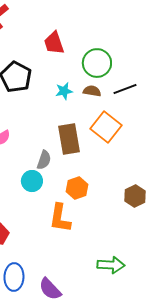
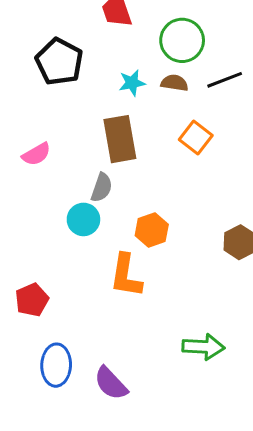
orange square: (106, 127) -> (196, 137), size x0.7
brown rectangle: (69, 139) -> (120, 139), moved

